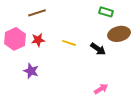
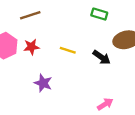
green rectangle: (106, 12) -> (99, 14), moved
purple star: (31, 71) -> (43, 83), moved

